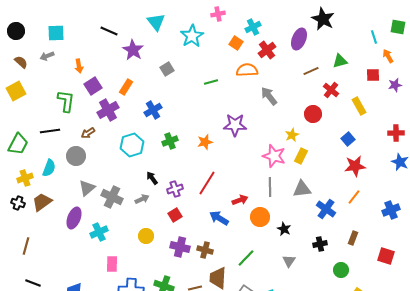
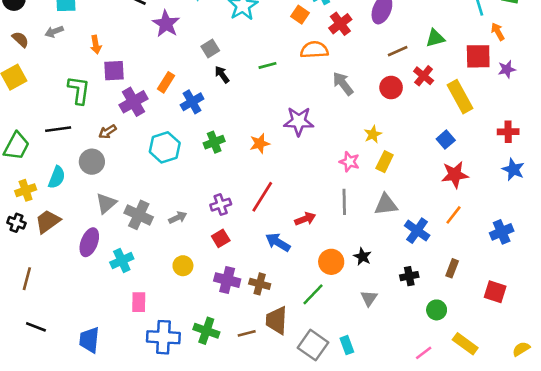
red square: (373, 75) -> (478, 56), size x1.5
purple square: (93, 86) -> (114, 71), turned 30
orange rectangle: (126, 87) -> (166, 82), moved
yellow rectangle: (359, 106) -> (460, 97), size x1.4
red circle: (313, 114) -> (391, 88), moved
pink star: (274, 156) -> (349, 162), size x0.7
black arrow: (152, 178) -> (222, 74), moved
orange circle: (260, 217) -> (331, 262), moved

